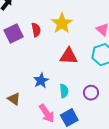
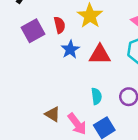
blue star: (41, 81) -> (70, 49), moved
brown triangle: (14, 99) -> (53, 114), moved

